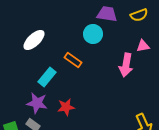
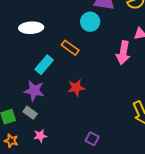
white ellipse: (34, 40) -> (31, 28), turned 40
red star: (66, 107) -> (76, 88), moved

